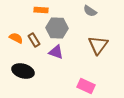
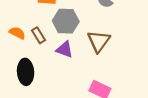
brown triangle: (98, 45) -> (99, 41), moved
black ellipse: (23, 71) -> (26, 72), turned 70

